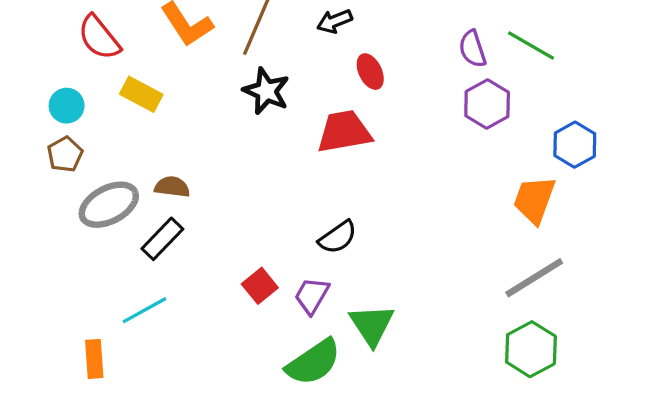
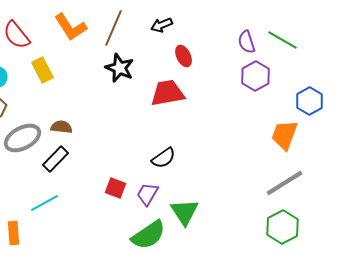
yellow rectangle: (141, 94) -> (42, 70), turned 35
red square: (260, 286) -> (116, 188), turned -30

